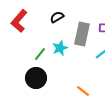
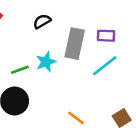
green line: (40, 54) -> (20, 70), turned 32

